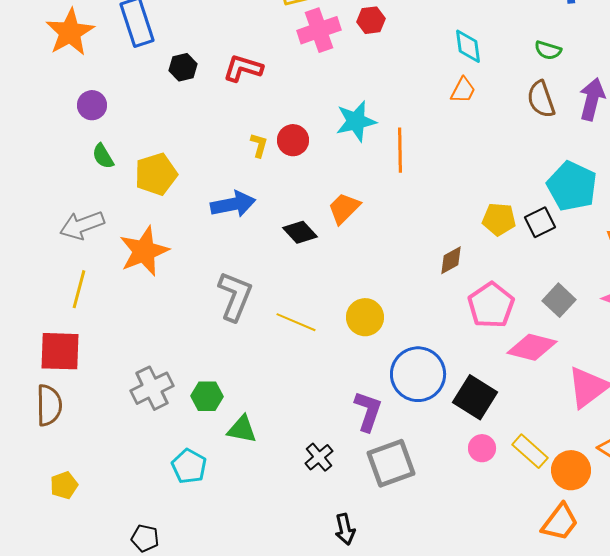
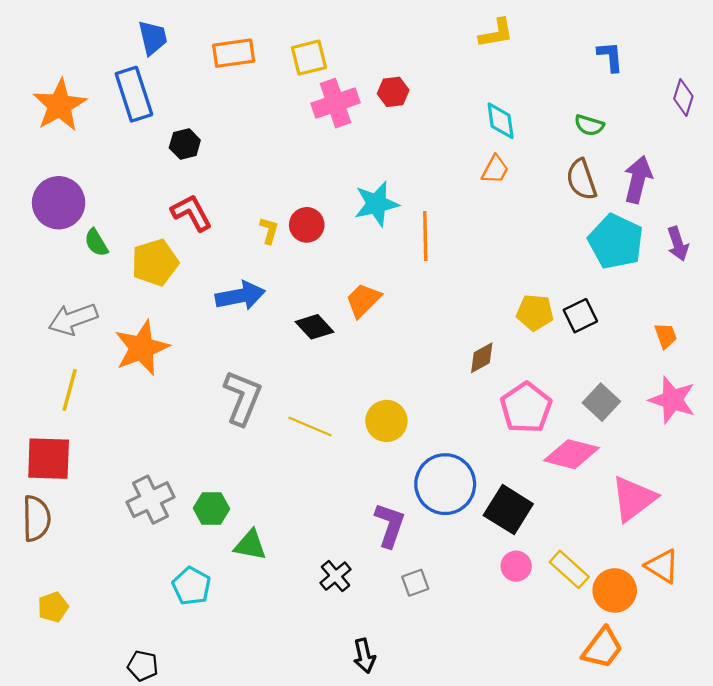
red L-shape: (243, 68) -> (192, 213), moved, turned 45
purple circle: (92, 105) -> (59, 203), moved, size x1.6
cyan pentagon: (572, 186) -> (616, 242), moved
gray square: (391, 463) -> (415, 583), size x0.5

